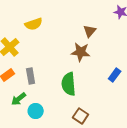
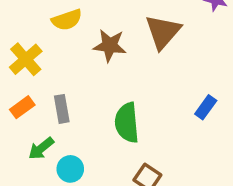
brown triangle: (90, 31) -> (163, 32), size x1.6
brown star: (81, 52) -> (110, 46), moved

